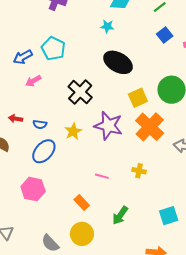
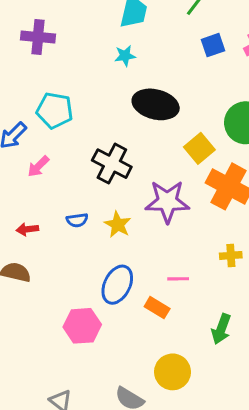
blue square: (165, 35) -> (213, 45), turned 35
blue semicircle: (40, 124) -> (77, 220), moved
blue ellipse: (44, 151) -> (117, 285), moved
orange rectangle: (82, 202) -> (157, 308), moved

